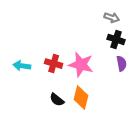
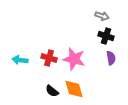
orange diamond: (81, 97) -> (74, 89), turned -30

